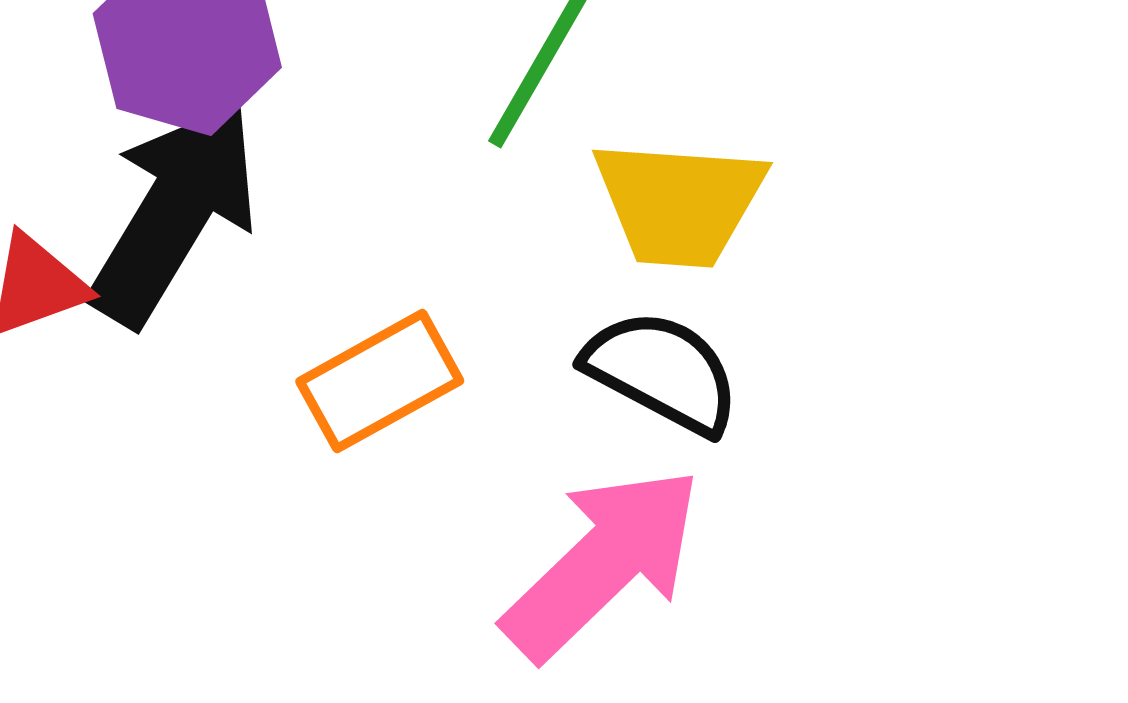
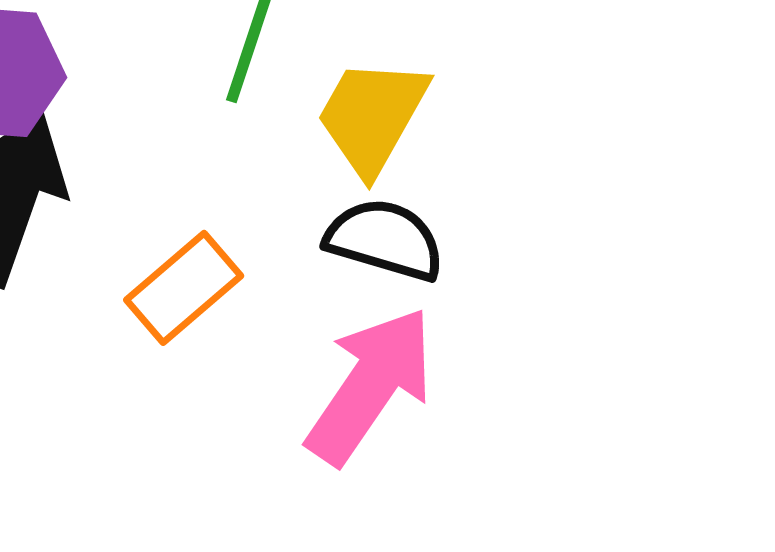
yellow trapezoid: (679, 203) -> (372, 116), turned 127

